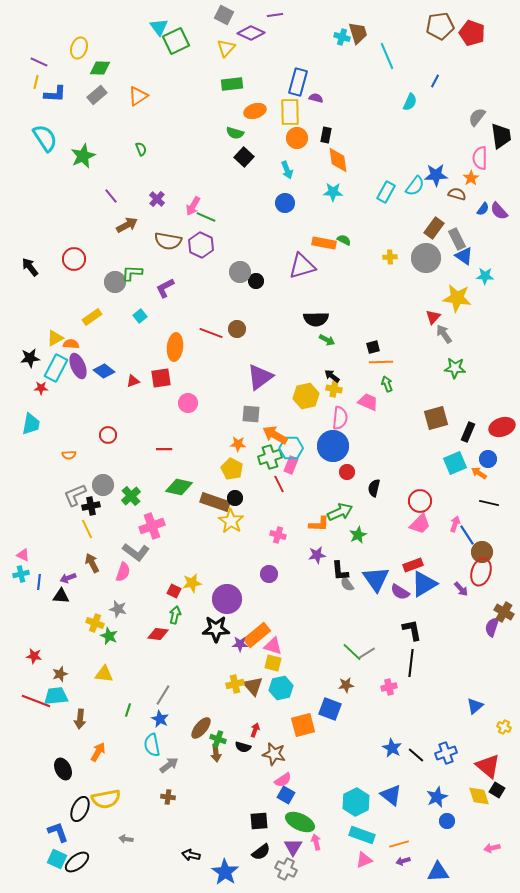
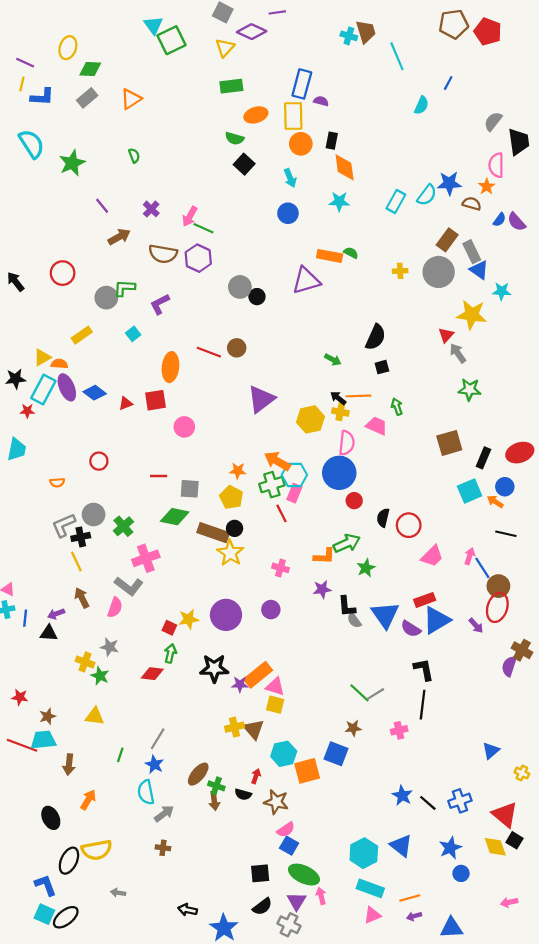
black semicircle: (316, 319) -> (376, 337), moved, turned -65
orange line: (381, 362) -> (358, 396), moved
gray square: (251, 414) -> (190, 489), moved
red circle: (420, 501) -> (409, 525), moved
purple circle: (227, 599) -> (226, 615), moved
cyan hexagon: (281, 688) -> (284, 754), moved

